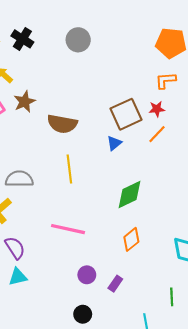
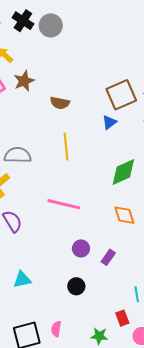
gray circle: (78, 40) -> (51, 25), moved
brown semicircle: (62, 124) -> (60, 103), size x0.7
orange diamond: (131, 239) -> (124, 215), turned -70
cyan triangle: (18, 277) -> (22, 280), moved

